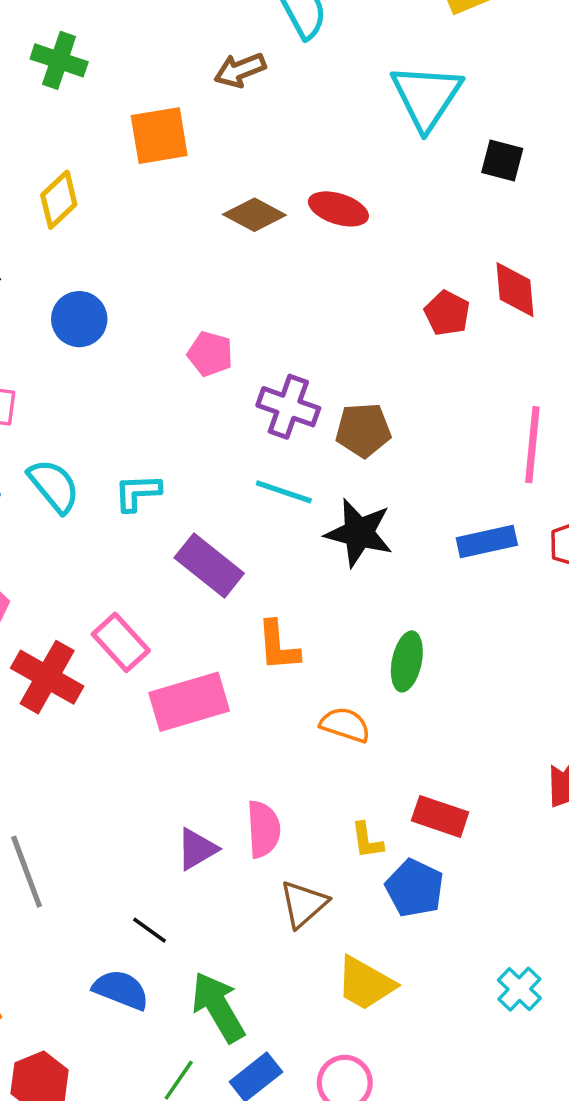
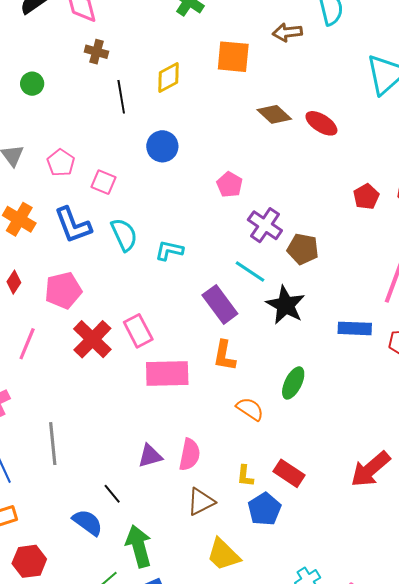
purple rectangle: (209, 565) -> (220, 304), moved

